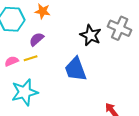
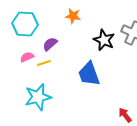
orange star: (43, 11) -> (73, 16), moved
pink semicircle: (12, 61) -> (27, 57), moved

